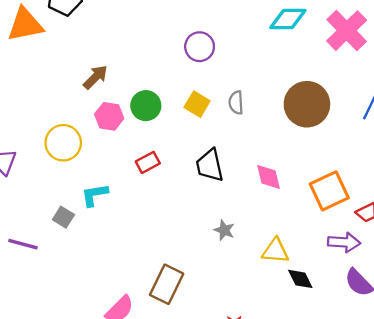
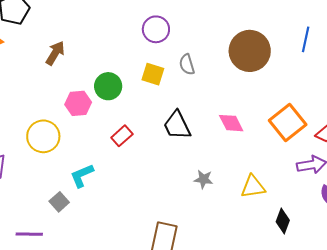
purple circle: (200, 47) -> (156, 29), moved
brown arrow: (95, 77) -> (55, 53), moved
gray square: (63, 217) -> (59, 202), turned 30
black diamond: (300, 279) -> (283, 221), moved, turned 60

